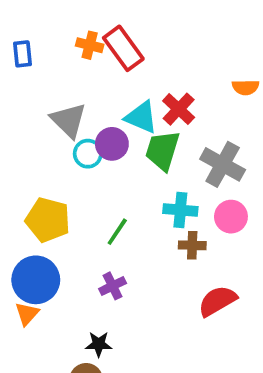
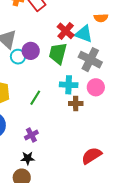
cyan triangle: (141, 117) -> (84, 34), moved
purple cross: (113, 286) -> (31, 135), moved
red semicircle: (217, 301) -> (92, 156), moved

